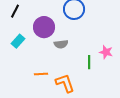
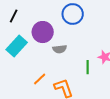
cyan rectangle: (18, 41) -> (17, 46), size x1.5
orange line: (41, 74) -> (40, 79), turned -40

